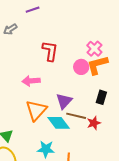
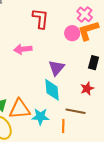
orange triangle: (36, 110) -> (20, 109), moved, turned 45
brown line: (76, 116) -> (76, 111), moved
cyan diamond: (59, 123) -> (52, 90), turned 35

